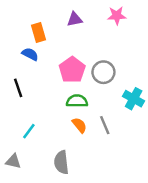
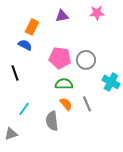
orange rectangle: (38, 32) -> (32, 27), turned 42
pink pentagon: (72, 70) -> (60, 58), turned -30
gray triangle: (13, 161) -> (11, 134), turned -32
gray semicircle: (61, 162) -> (52, 121), moved

